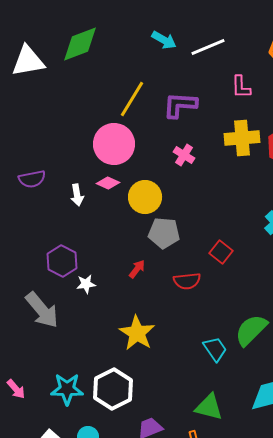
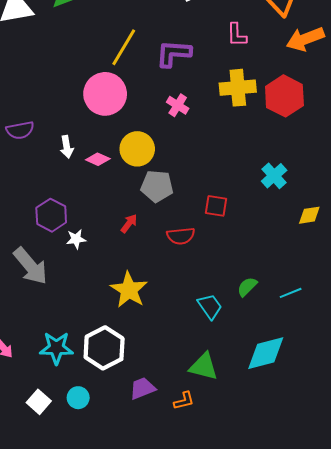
pink diamond: (108, 183) -> (98, 159), moved
red square: (221, 252) -> (216, 206), turned -30
green semicircle: (251, 330) -> (247, 287), size x0.6

